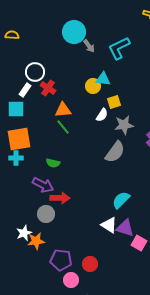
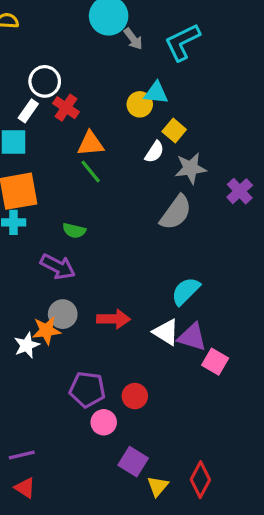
yellow square: (114, 102) -> (174, 131), turned -32
red arrow: (60, 198) -> (114, 319), moved
orange star: (36, 241) -> (46, 330), moved

